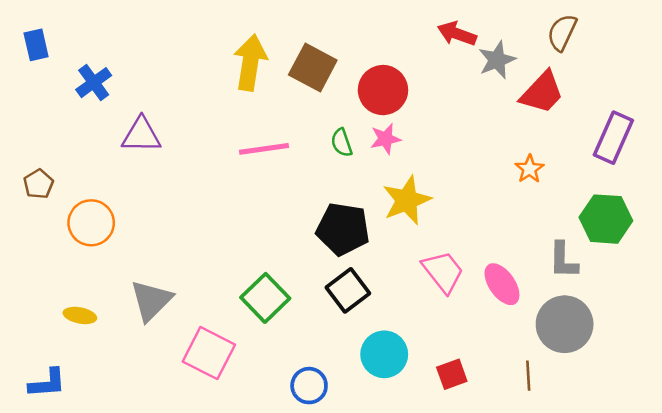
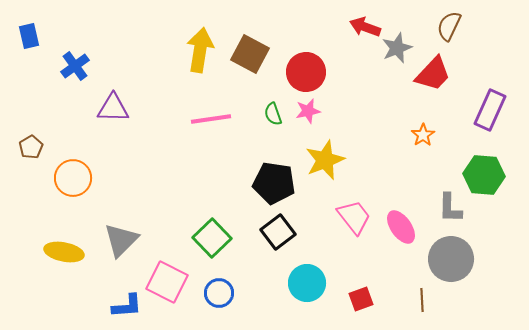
yellow ellipse: (80, 315) -> (64, 252), size x1.5
blue L-shape: (47, 383) -> (127, 306), moved
blue circle: (309, 386) -> (219, 293), moved

